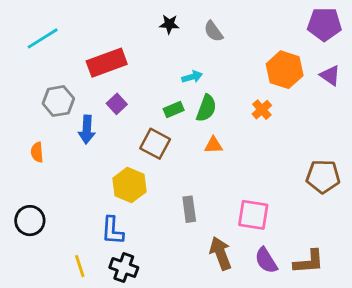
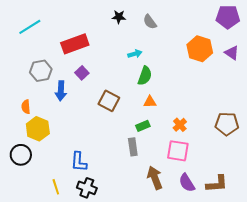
green rectangle: (174, 110) -> (143, 126), moved
orange cross: (262, 110) -> (180, 125), moved
yellow hexagon: (129, 185) -> (38, 129), moved

